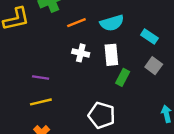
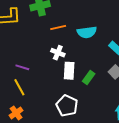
white rectangle: (111, 55) -> (69, 71), moved
yellow line: (41, 102) -> (19, 87), turned 66

